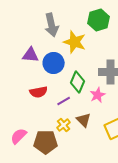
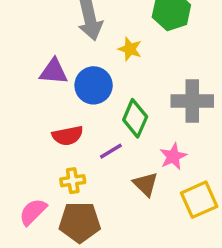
yellow star: (75, 42) -> (130, 49), size x0.6
pink star: (98, 95) -> (173, 156), moved
yellow cross: (64, 125) -> (73, 181), moved, turned 32

